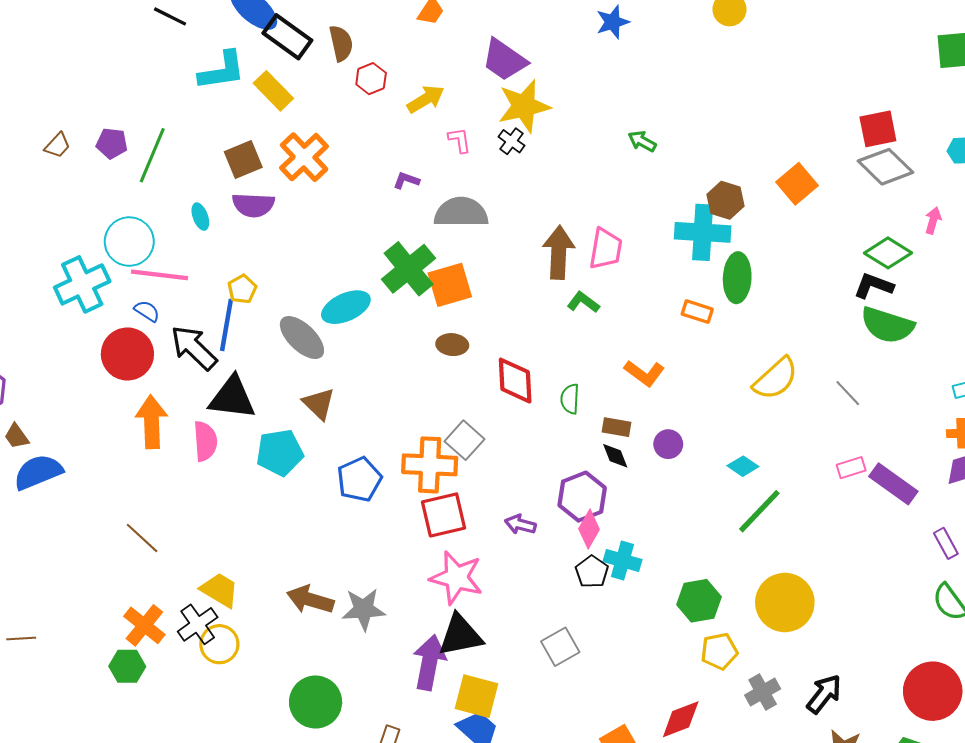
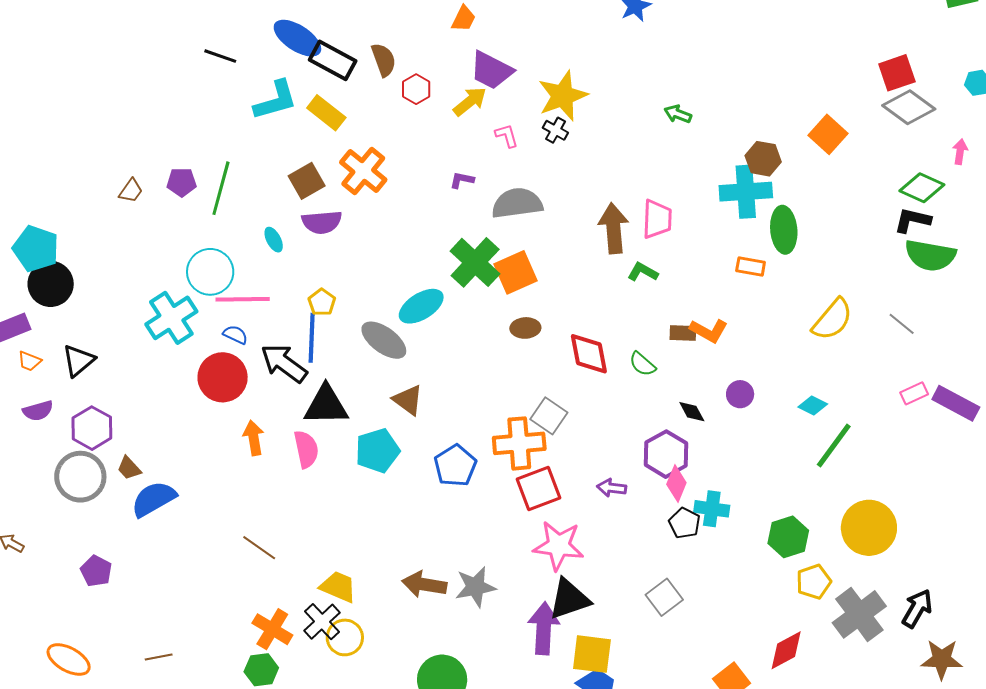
purple trapezoid: (504, 60) -> (491, 70), moved
green semicircle: (570, 399) -> (642, 364), turned -44
orange arrow: (152, 422) -> (254, 438), size x0.7
brown rectangle: (617, 427) -> (683, 333), moved
gray cross: (763, 692) -> (859, 614), size x1.6

